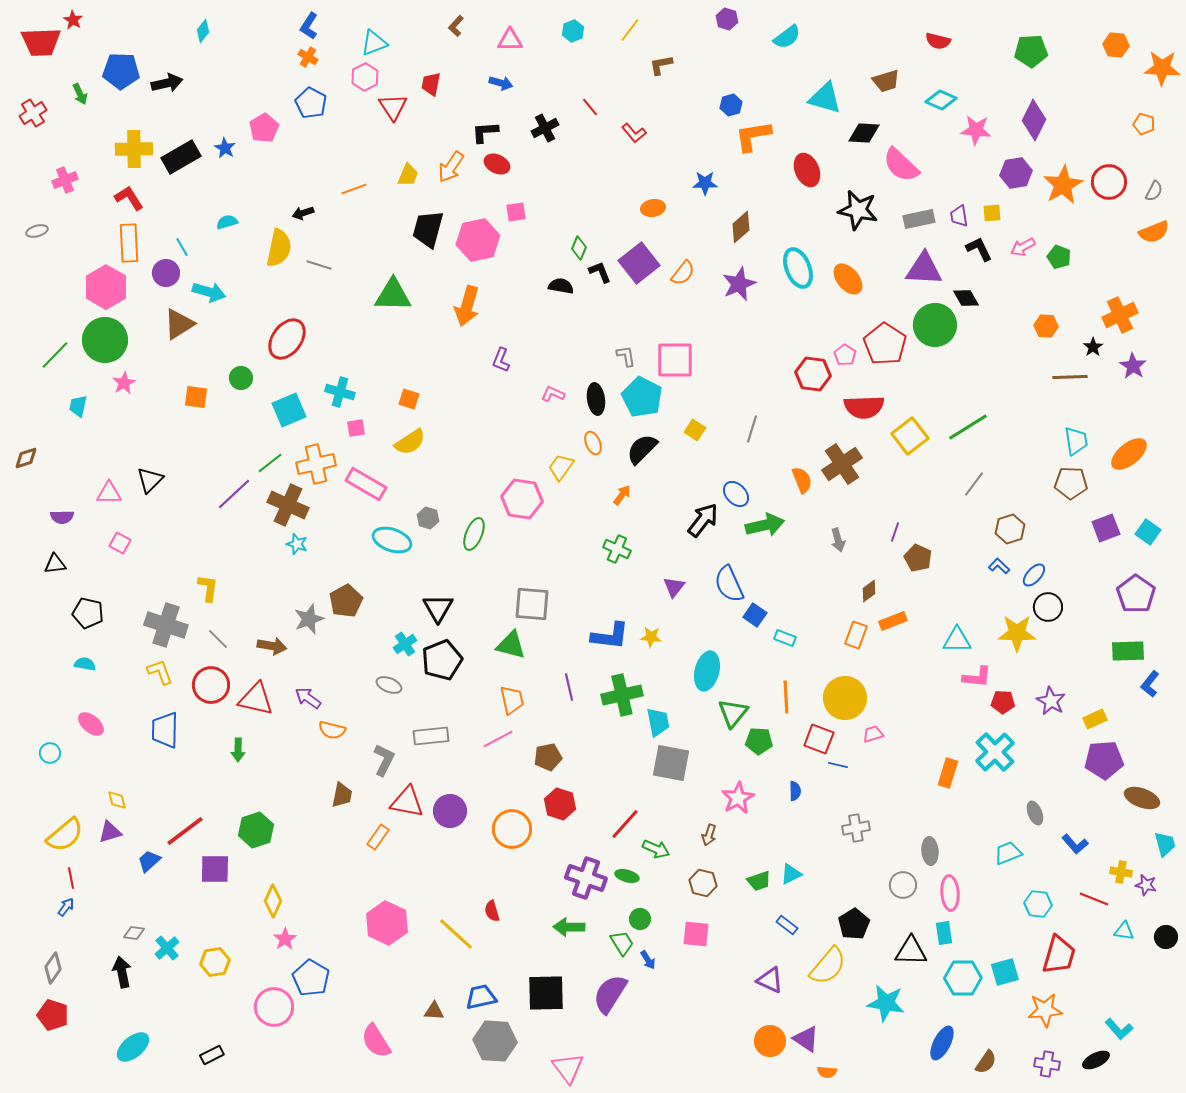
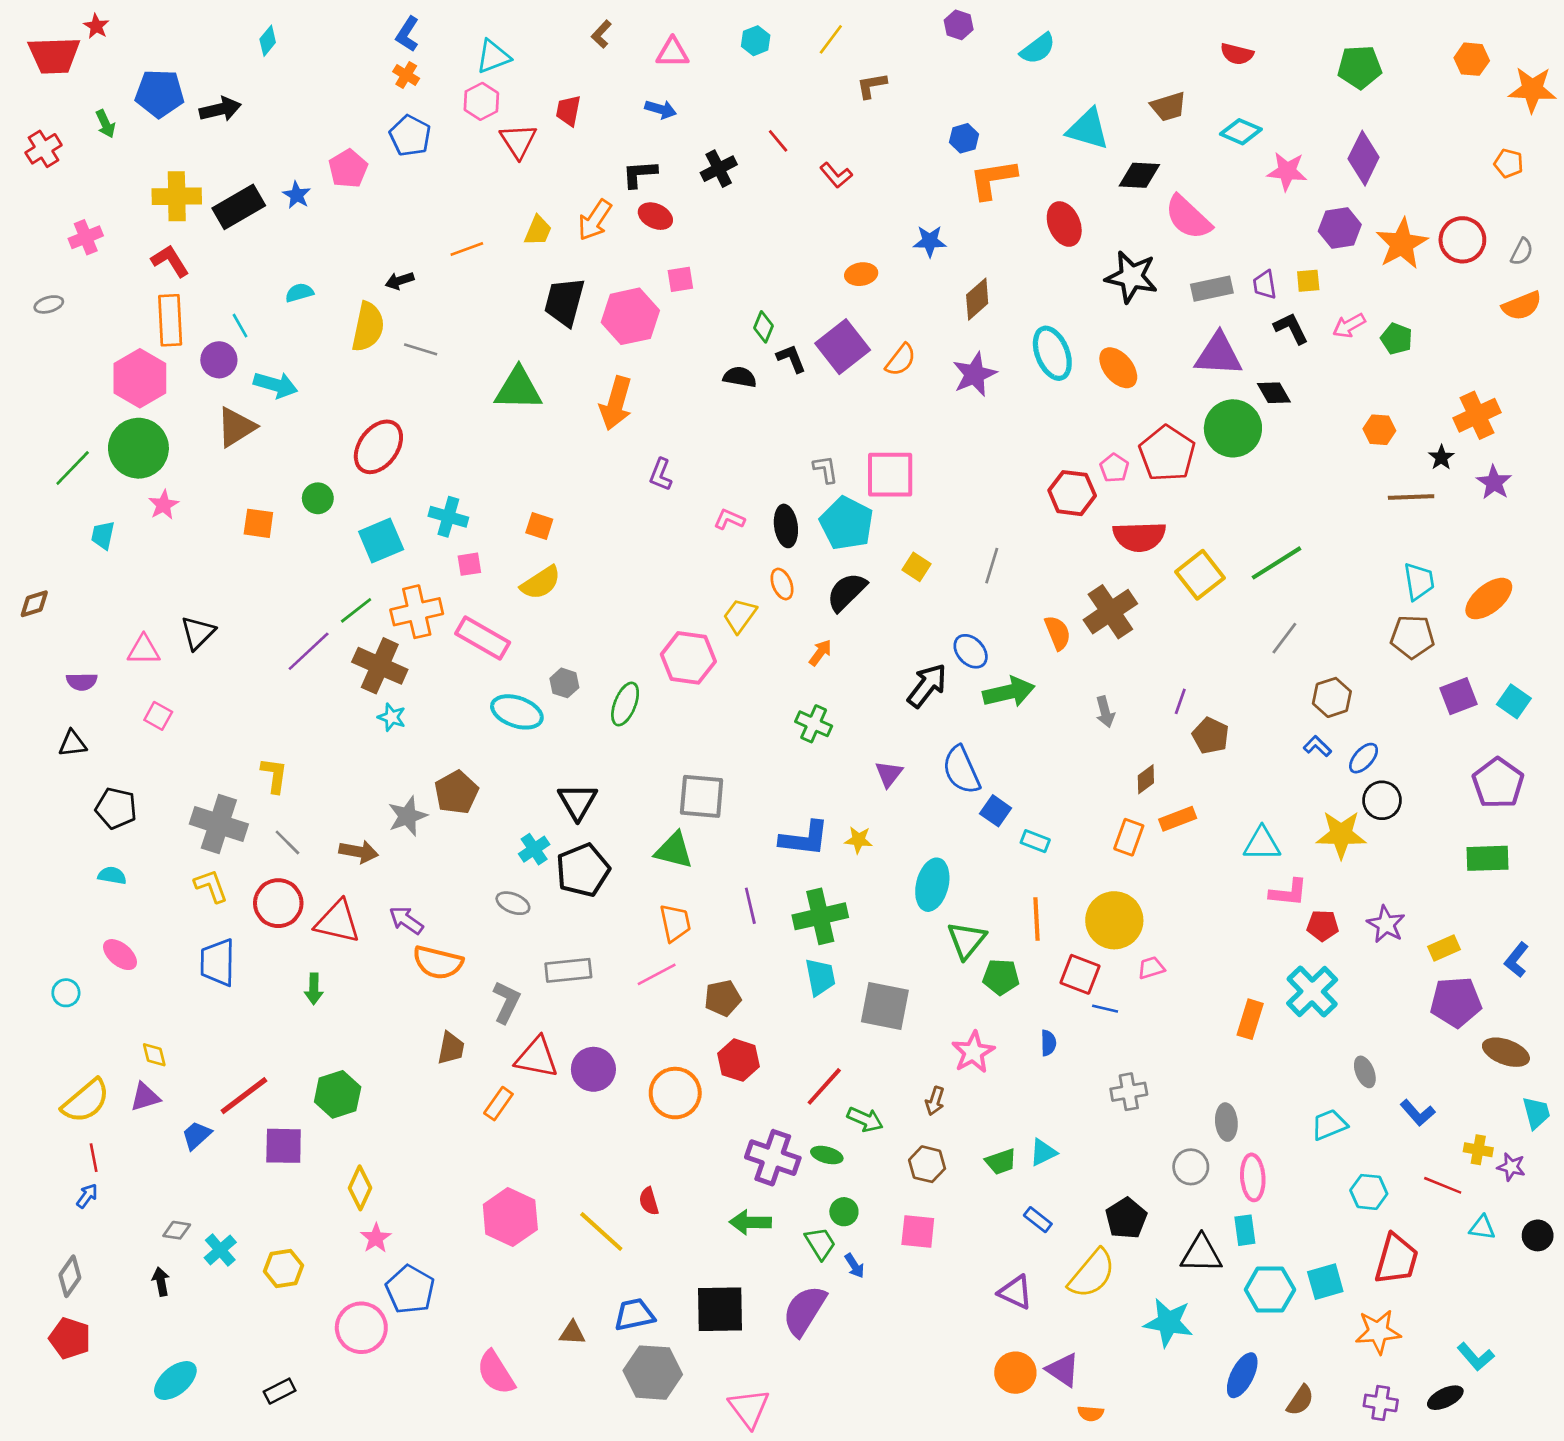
blue L-shape: (1150, 684) -> (1517, 960), moved
cyan trapezoid: (658, 722) -> (820, 977), moved
orange semicircle: (332, 730) -> (438, 962), size x1.4
black arrow: (122, 972) -> (161, 1282), size x0.7

